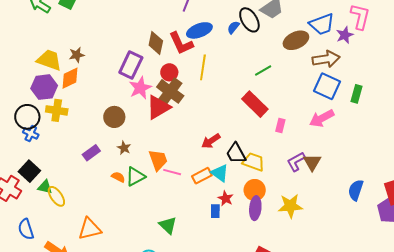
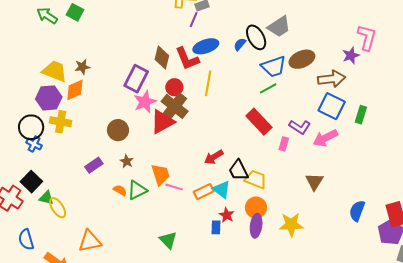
blue trapezoid: (322, 24) -> (274, 67), moved
purple L-shape: (296, 162) -> (300, 127), moved, turned -120

